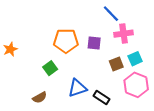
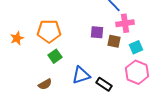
orange pentagon: (66, 41) -> (49, 31), moved
brown square: (116, 64) -> (114, 41), moved, turned 32

